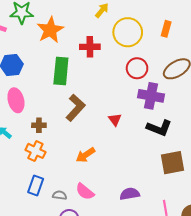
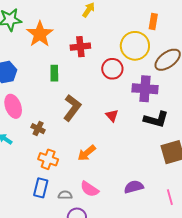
yellow circle: (128, 32) -> (135, 46), moved
red circle: (137, 68) -> (112, 69), moved
green rectangle: (61, 71) -> (54, 73), size x0.6
brown cross: (39, 125) -> (38, 129), turned 32
orange cross: (35, 151) -> (48, 159), moved

